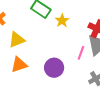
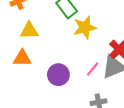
yellow star: (62, 21) -> (85, 28), size x1.5

